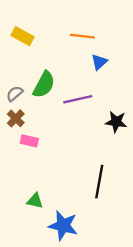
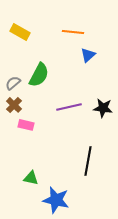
purple line: (78, 99) -> (69, 107), moved

